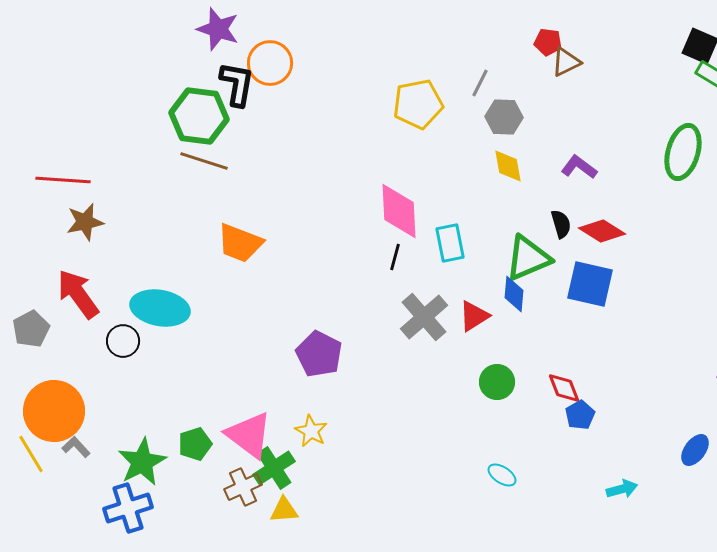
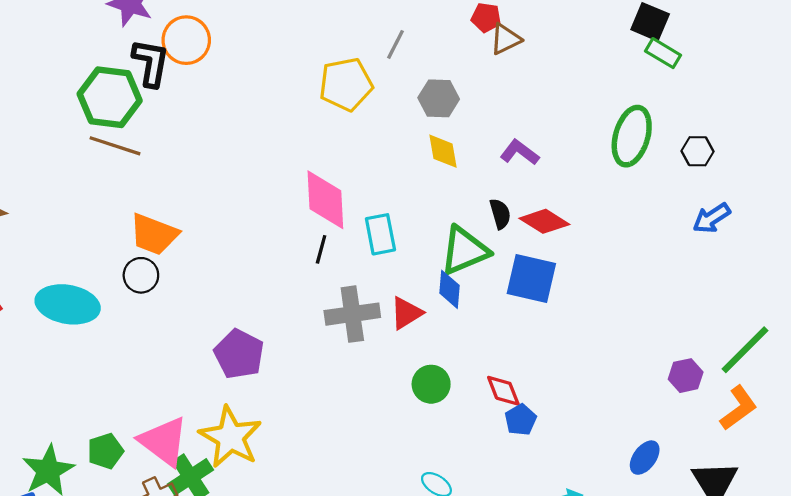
gray line: (480, 83) -> (396, 44), moved
gray cross: (424, 317) -> (352, 314), turned 33
black circle: (123, 341) -> (141, 275), moved
yellow star: (311, 431) -> (230, 437), size x1.8

